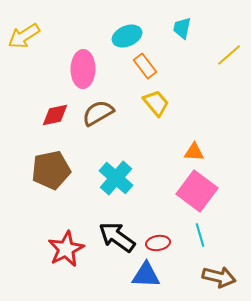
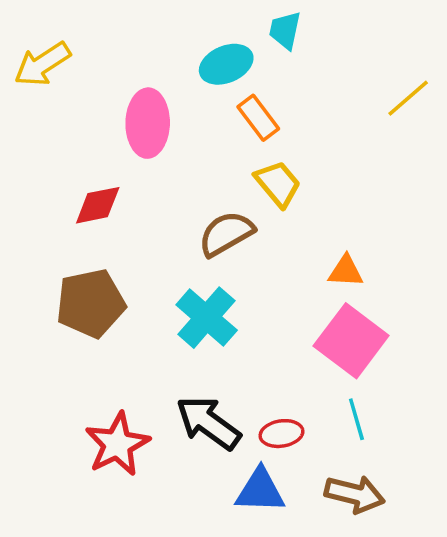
cyan trapezoid: (182, 28) -> (285, 30), moved
brown semicircle: (98, 113) -> (226, 234), moved
brown arrow: (219, 277) -> (355, 494), moved

